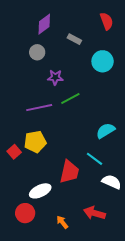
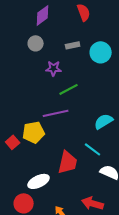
red semicircle: (107, 21) -> (84, 12), moved
gray rectangle: (74, 39) -> (73, 45), moved, turned -40
purple line: (39, 108) -> (56, 113), moved

